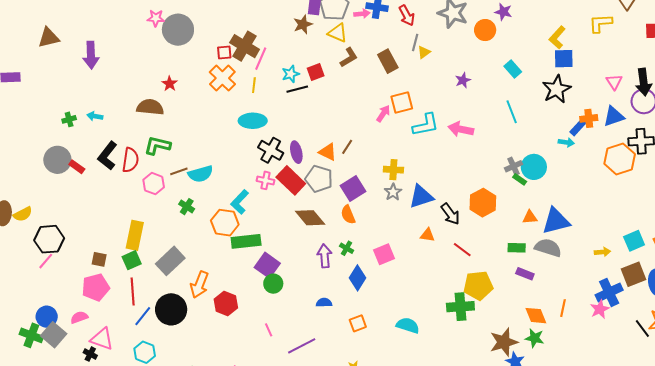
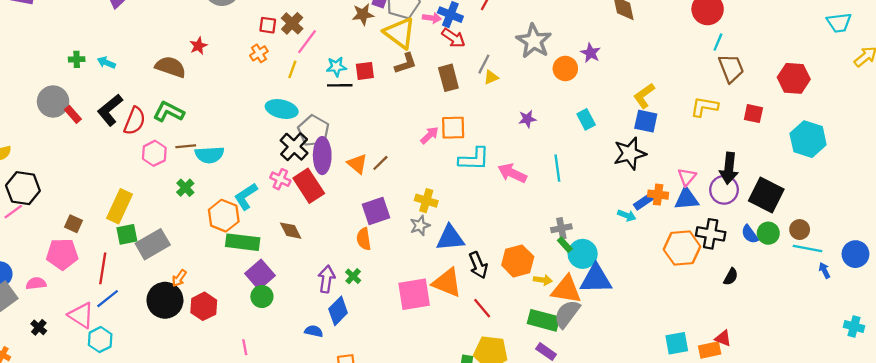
red arrow: (407, 15) -> (453, 38), moved, turned -40
yellow L-shape: (601, 23) -> (704, 107), moved
yellow triangle: (338, 33) -> (400, 33), size x1.4
brown cross: (245, 46) -> (292, 23), size x0.7
orange cross: (222, 78) -> (259, 53), size x0.6
pink triangle: (614, 82) -> (687, 177), moved
cyan line: (512, 112) -> (557, 168), moved
purple ellipse: (296, 152) -> (322, 156), size x1.4
cyan circle: (534, 167) -> (583, 254), moved
gray pentagon: (319, 179) -> (314, 131), moved
orange triangle: (530, 217) -> (566, 290), size x1.8
brown diamond: (310, 218) -> (291, 231), moved, size x0.7
blue triangle: (556, 221) -> (596, 279), moved
orange triangle: (427, 235) -> (447, 283), size x1.8
green rectangle: (517, 248) -> (544, 320), size x1.5
gray semicircle: (548, 248) -> (567, 314), moved, turned -84
yellow arrow: (602, 252) -> (543, 280), moved
pink square: (384, 254) -> (414, 294), moved, size x1.4
green square: (132, 260) -> (127, 234), moved
blue diamond: (357, 278) -> (338, 311), moved
orange arrow: (199, 285) -> (179, 278), size x0.6
black circle: (171, 309) -> (165, 300), moved
pink triangle: (102, 339) -> (81, 315), moved

